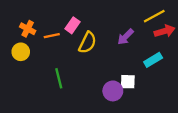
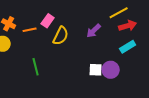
cyan rectangle: (153, 60) -> (128, 47), moved
purple circle: (113, 91) -> (111, 70), moved

